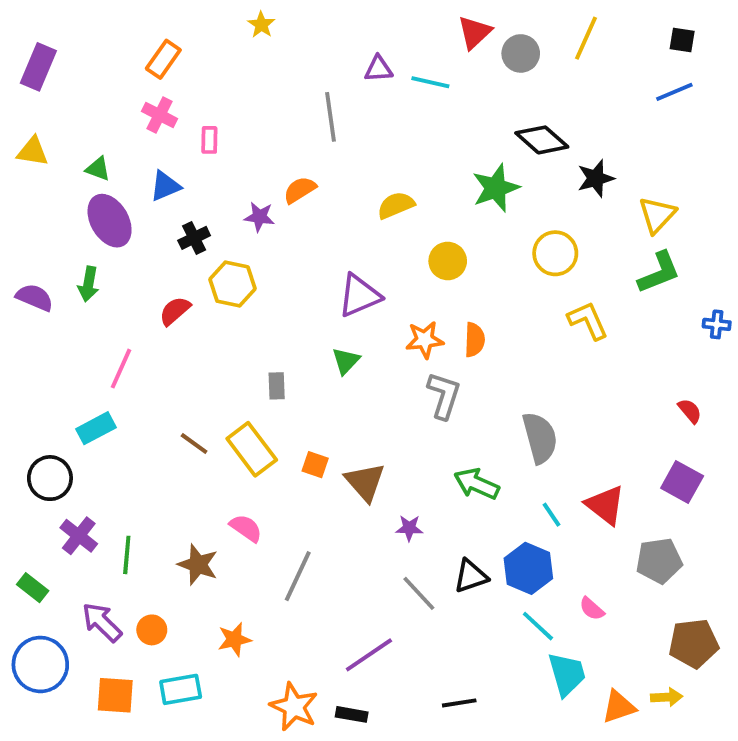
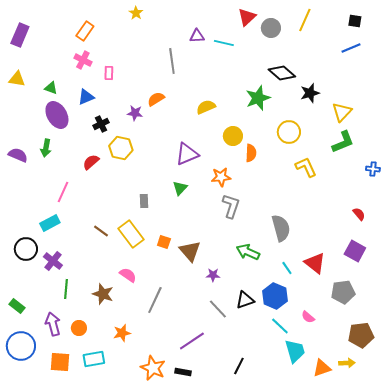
orange semicircle: (475, 340) -> (251, 153), moved
purple cross: (79, 536) -> (53, 261), moved
purple arrow: (102, 622) -> (53, 324), turned 30
black line: (459, 703) -> (239, 366), turned -54

